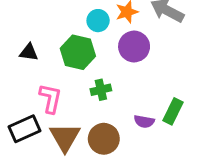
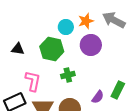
purple semicircle: (144, 121) -> (98, 97), turned -64

